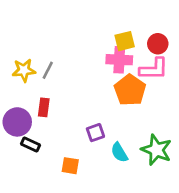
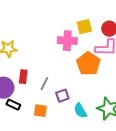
pink cross: (119, 60) -> (67, 41), moved
gray line: (48, 70) -> (44, 84), moved
orange square: (70, 166) -> (40, 111), moved

